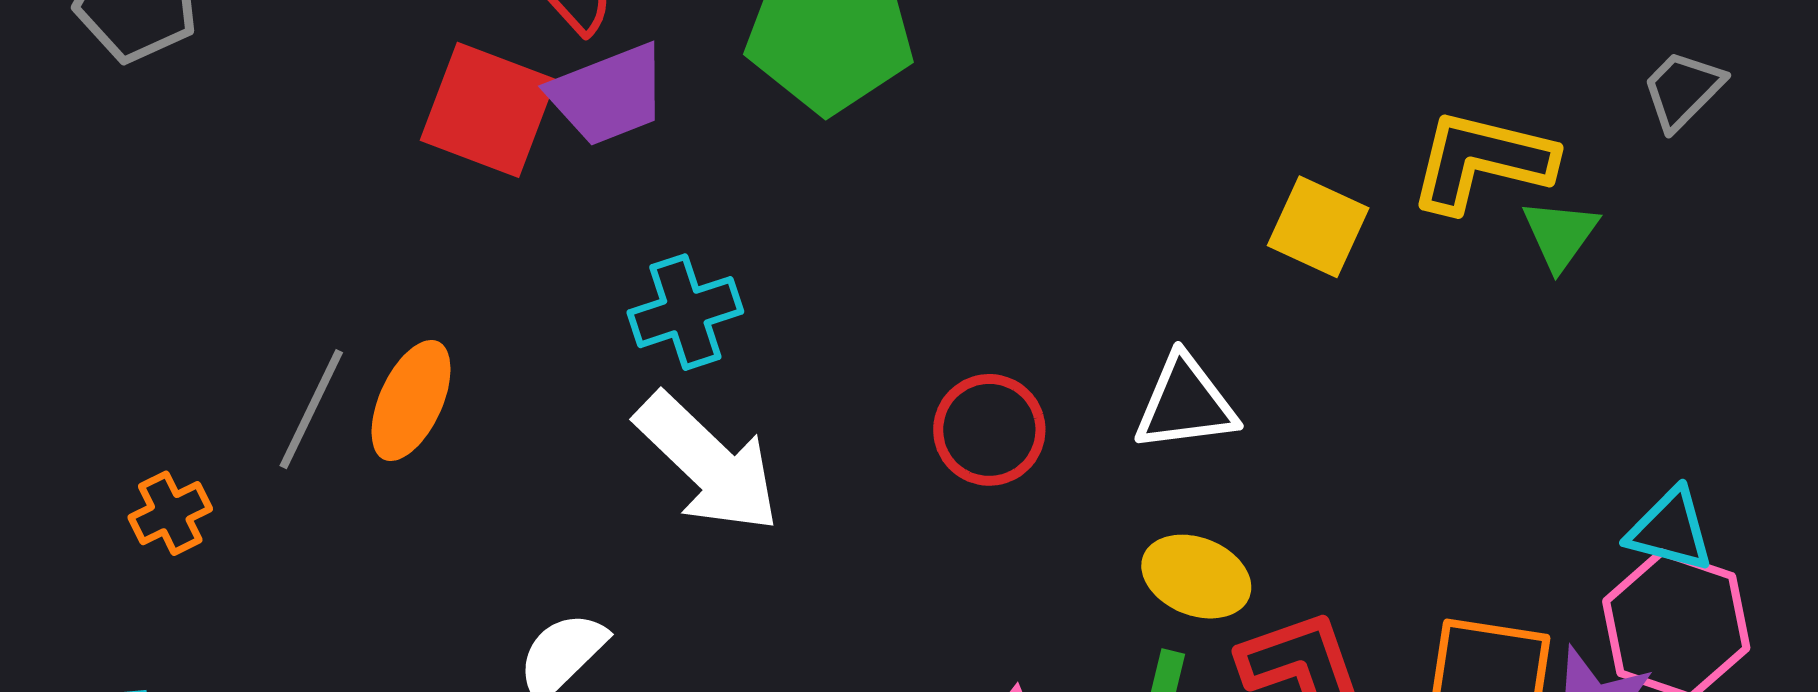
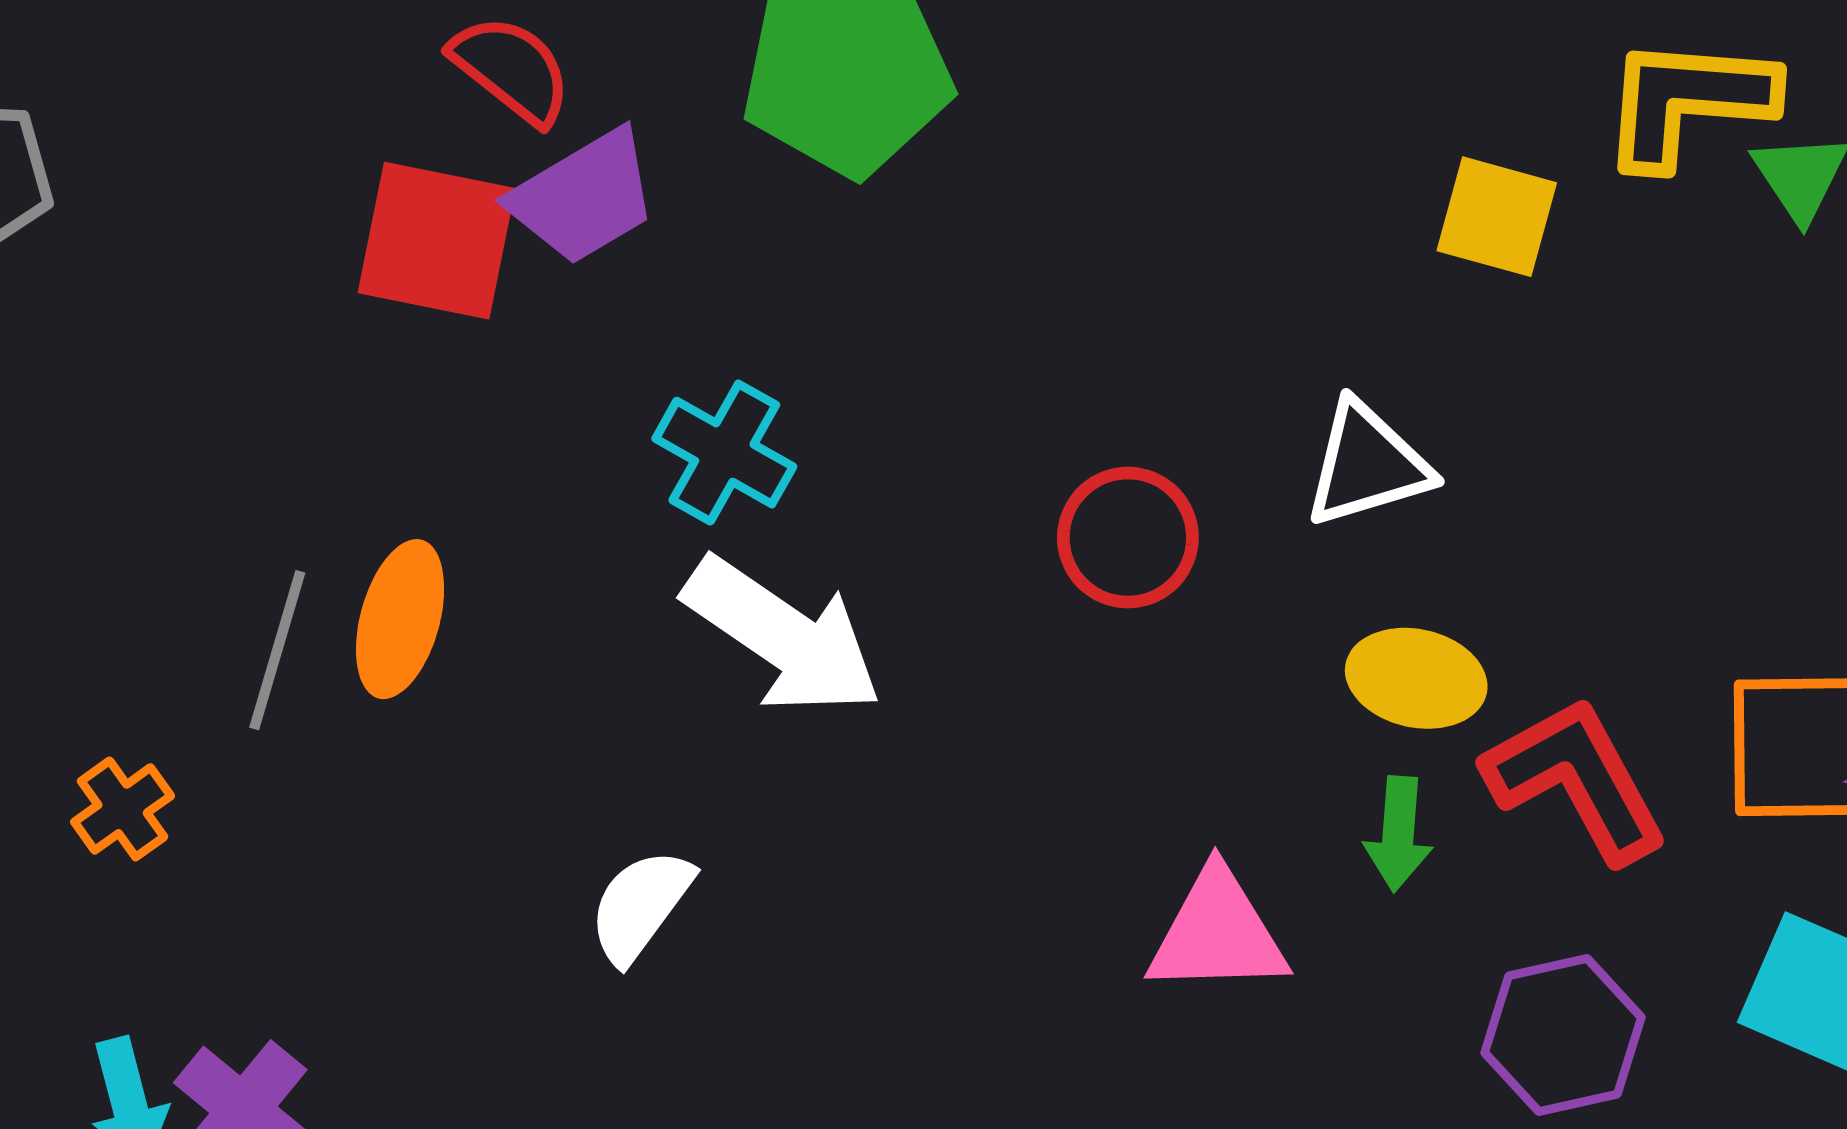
cyan cross: (685, 312) -> (724, 453), turned -33

